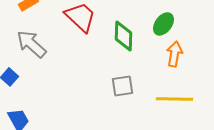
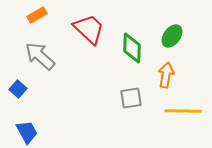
orange arrow: (174, 54) -> (166, 75), moved

